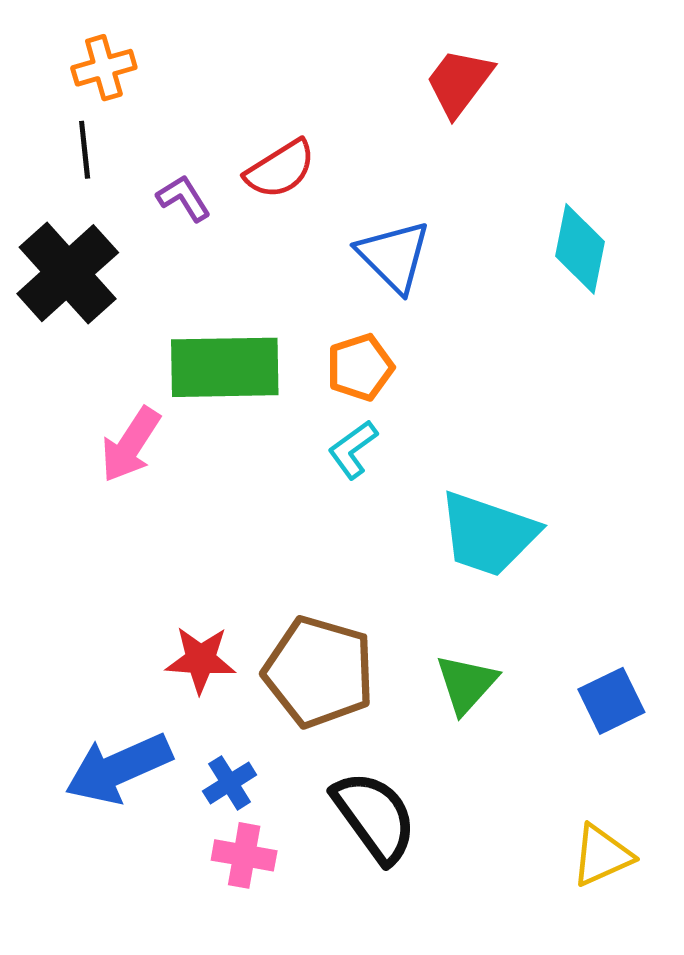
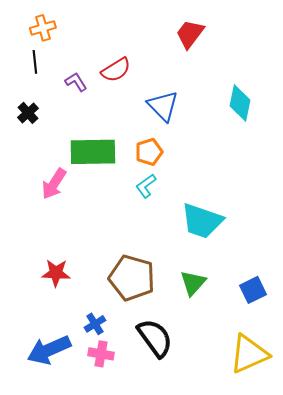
black cross: (68, 273) -> (28, 113), size x0.5
red star: (201, 660) -> (56, 273), moved
blue arrow: (118, 768) -> (49, 350), moved
yellow triangle: (602, 855) -> (249, 354), size x1.5

